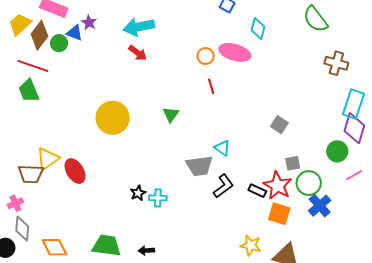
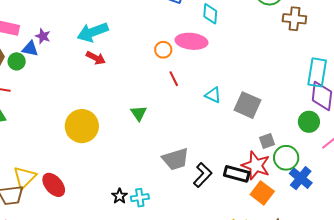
brown cross: (336, 63) -> (294, 19), moved
gray square: (279, 125) -> (248, 105), size x1.5
cyan triangle: (222, 148) -> (213, 95), moved
black rectangle: (257, 191) -> (237, 174), size x1.4
orange square: (279, 214) -> (262, 193), turned 30

